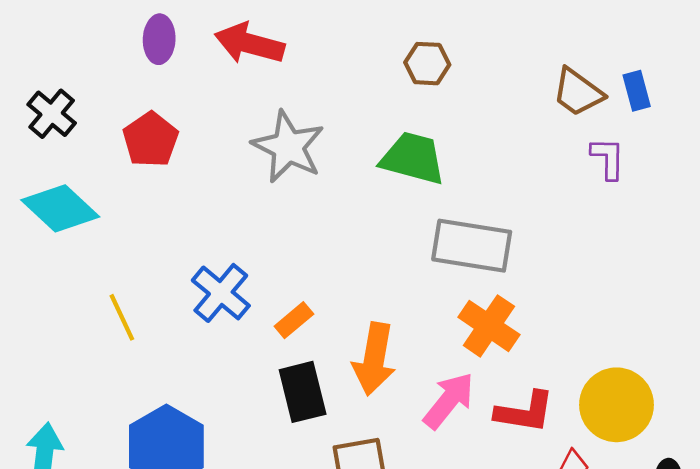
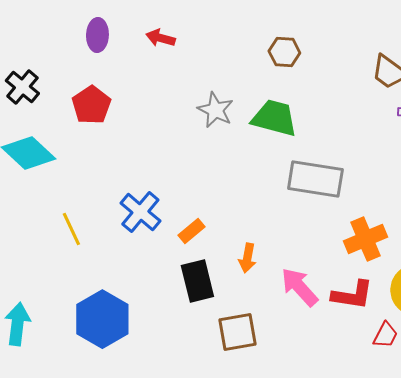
red arrow: (249, 44) -> (160, 38), size x0.6
gray star: (288, 147) -> (215, 110), moved, size x0.7
orange cross: (489, 326) -> (365, 239), moved, turned 33
orange arrow: (374, 359) -> (247, 258), size x0.6
pink arrow: (449, 400) -> (299, 287), turned -81

